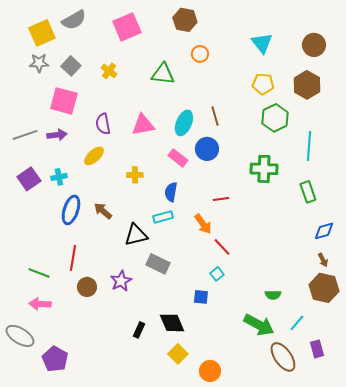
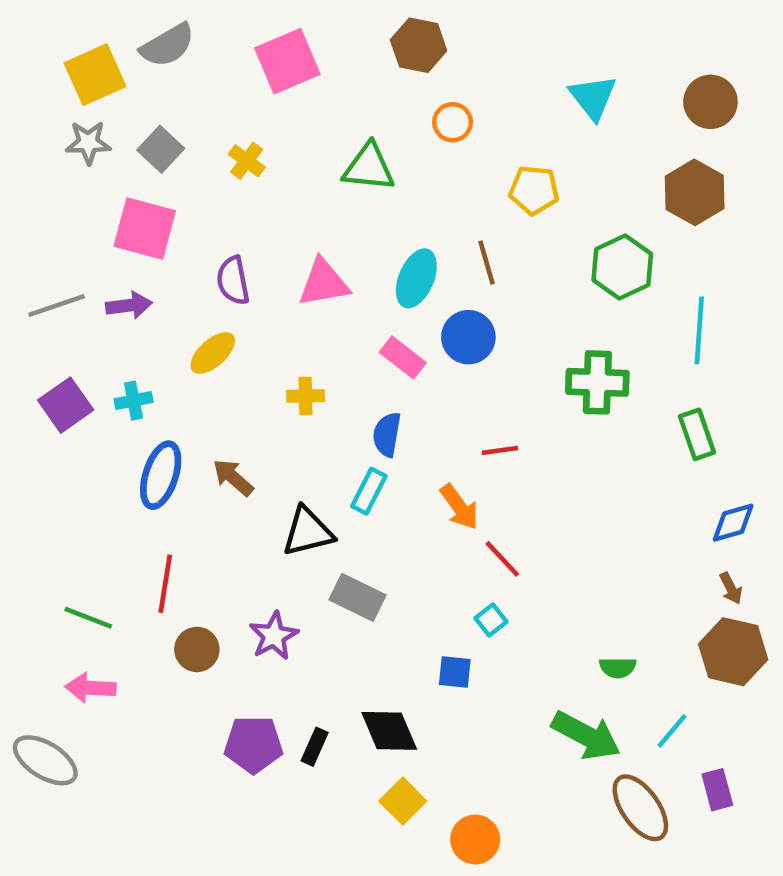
yellow pentagon: (263, 84) -> (534, 190), moved
cyan rectangle: (163, 217) -> (369, 491), turned -48
purple pentagon: (55, 359) -> (253, 744), moved, turned -30

